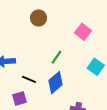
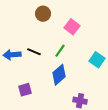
pink square: (83, 32) -> (72, 27), moved
black line: (29, 79) -> (34, 52), moved

